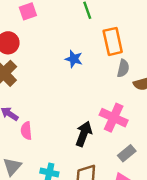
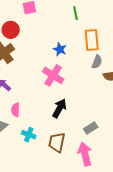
pink cross: (114, 118) -> (53, 75), moved
pink semicircle: (26, 131) -> (15, 110), moved

